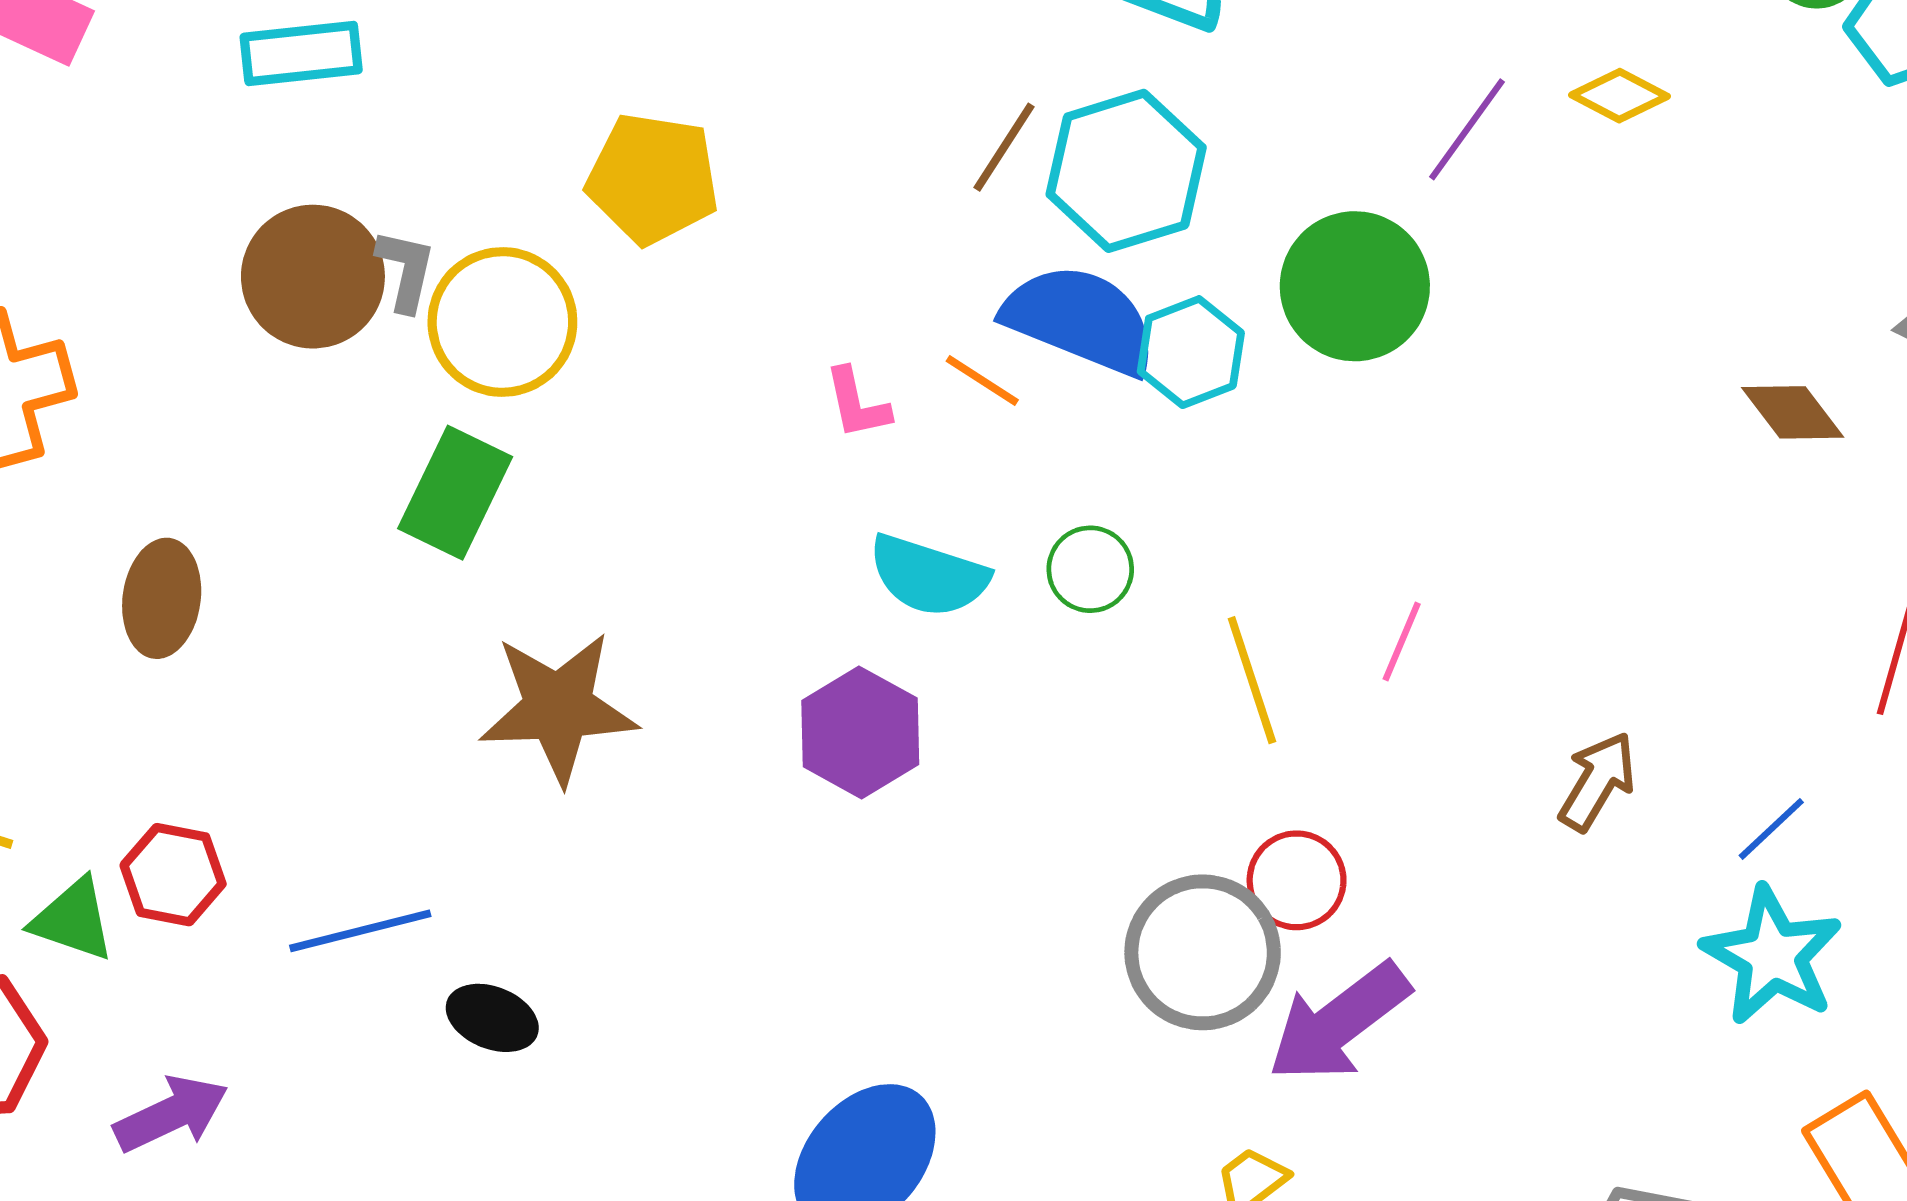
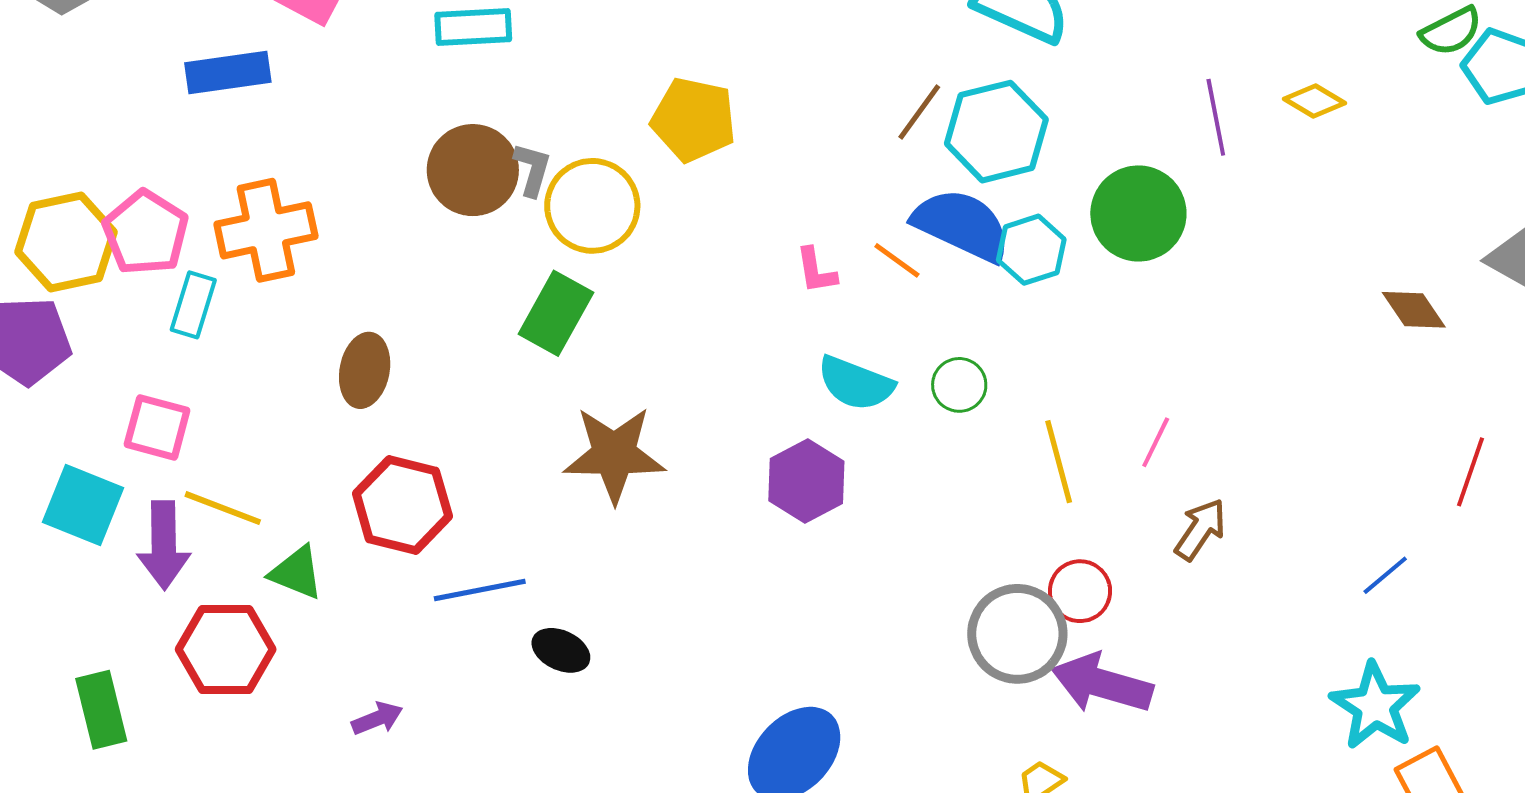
purple line: (1467, 129) -> (1216, 117), turned -50
brown arrow: (1597, 781) -> (1200, 529), moved
red hexagon: (173, 875) -> (402, 505), moved, size x1.5
cyan star: (1772, 956) -> (1375, 706), moved
purple arrow: (1339, 1022) -> (1102, 684), turned 50
purple arrow: (171, 1114) -> (377, 718), moved, size x0.7

